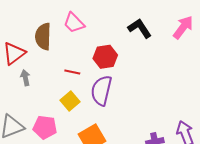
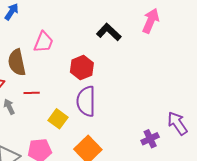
pink trapezoid: (74, 23) -> (44, 42), turned -100
red line: (72, 72) -> (32, 93), moved

